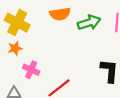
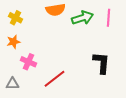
yellow cross: (17, 23) -> (15, 18), size x0.6

